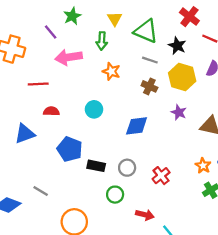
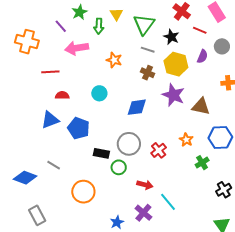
green triangle: (146, 31) -> (144, 24), turned 45
green arrow: (102, 41) -> (99, 26), moved
purple star: (179, 112) -> (173, 95), size x1.6
blue triangle: (25, 134) -> (50, 120), moved
black rectangle: (96, 166) -> (101, 153), moved
orange star: (203, 166) -> (186, 140), moved
gray circle: (127, 168) -> (129, 144), size x1.5

